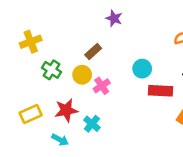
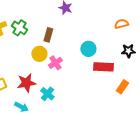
brown rectangle: (93, 51) -> (48, 35), turned -32
green cross: (51, 70) -> (19, 28), moved

